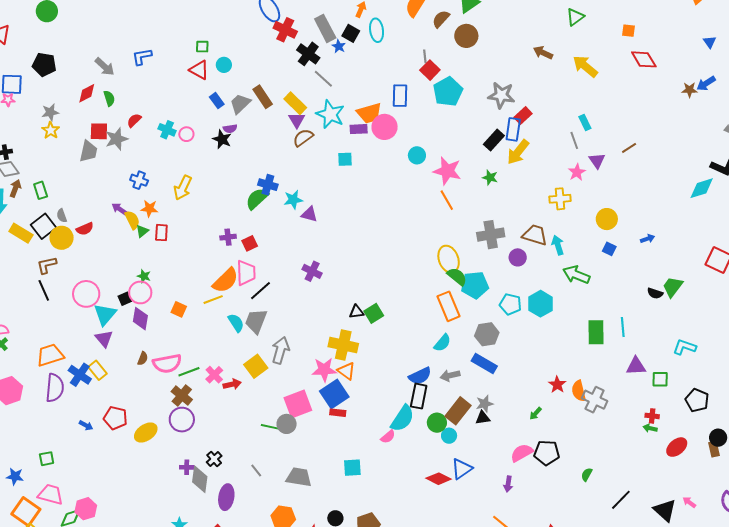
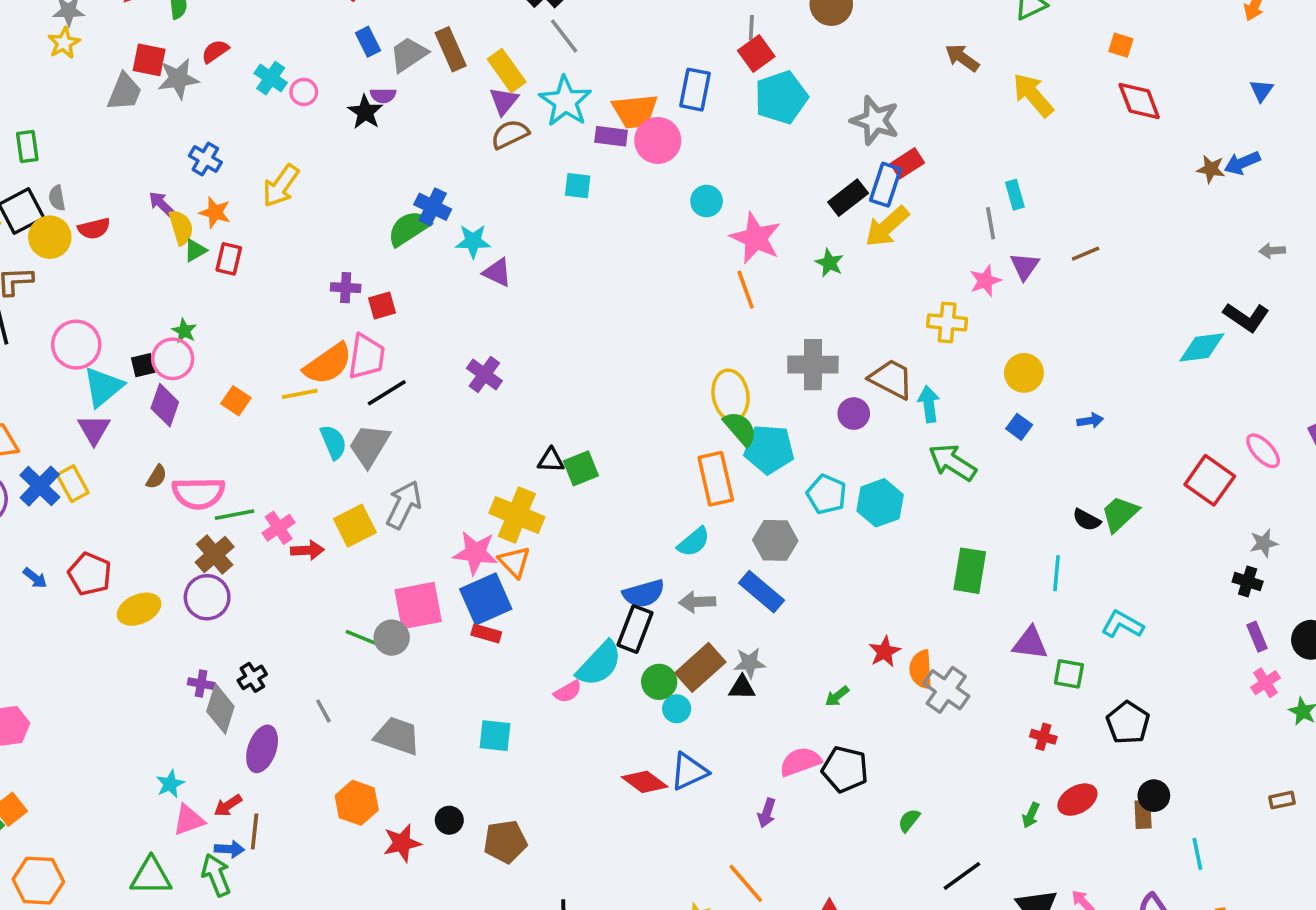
cyan line: (623, 327) -> (1056, 573), moved
green arrow: (650, 428) -> (1031, 815), moved, turned -88

